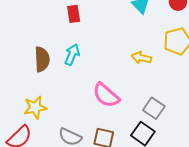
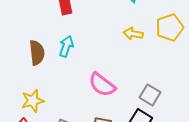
yellow arrow: (141, 58) -> (133, 34), moved

